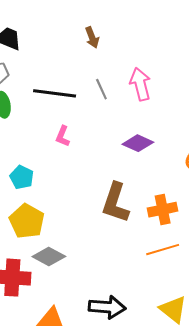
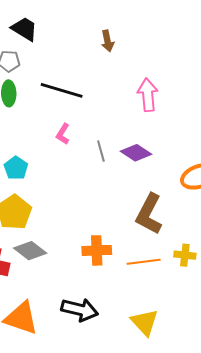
gray line: (101, 89) -> (101, 151), moved
brown L-shape: (115, 203) -> (149, 214), moved
orange cross: (163, 210) -> (97, 250), moved

